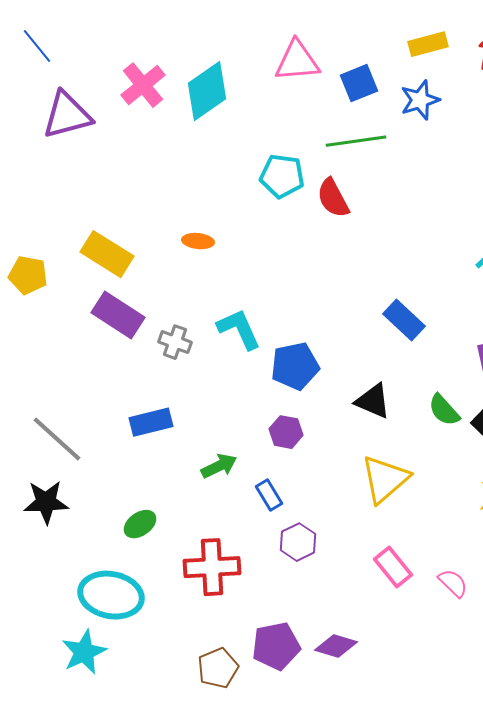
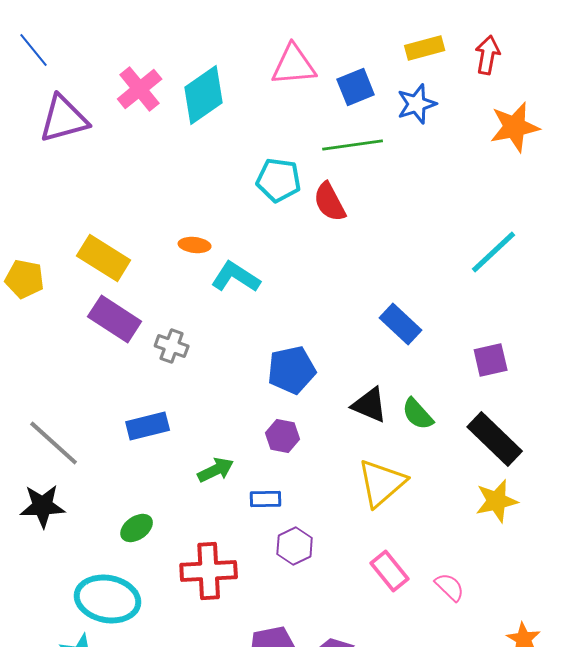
cyan L-shape: (239, 329) -> (236, 277), moved, turned -33
green semicircle: (444, 410) -> (418, 414), moved
blue rectangle: (269, 495) -> (266, 499), turned -60

